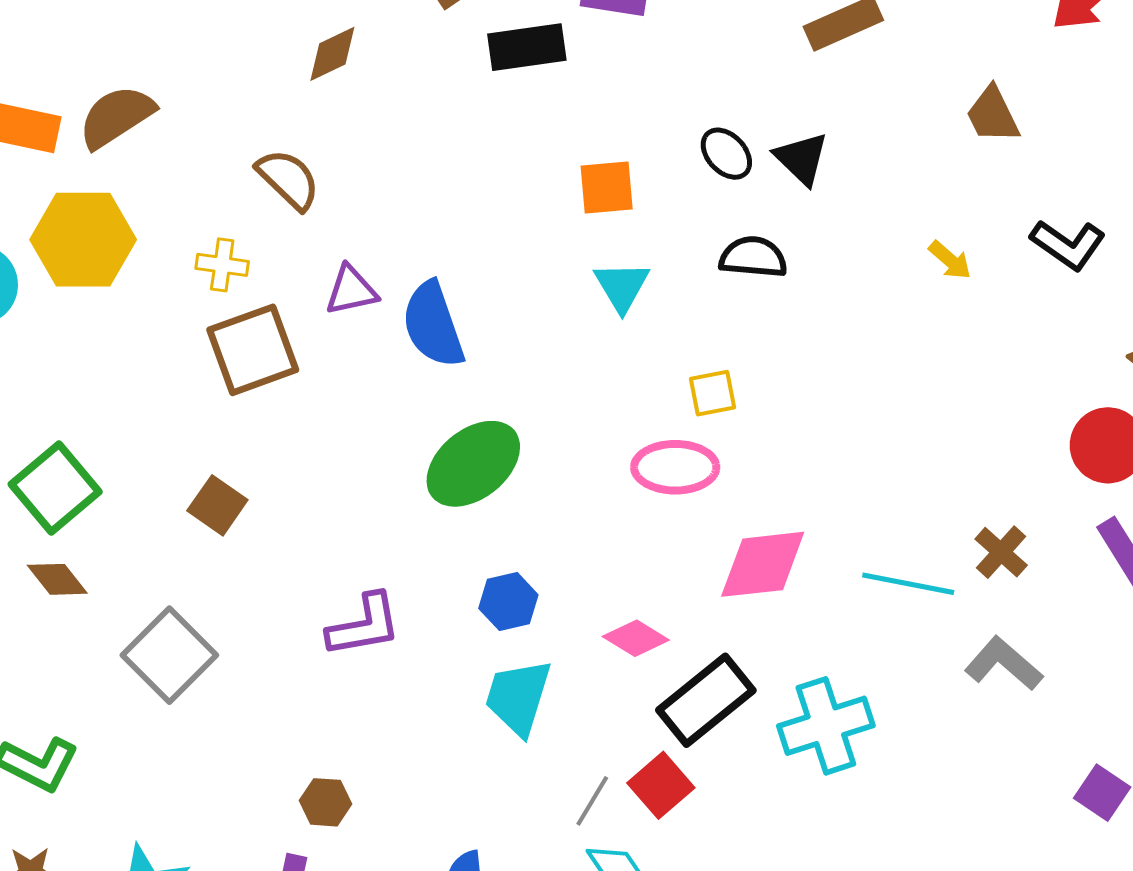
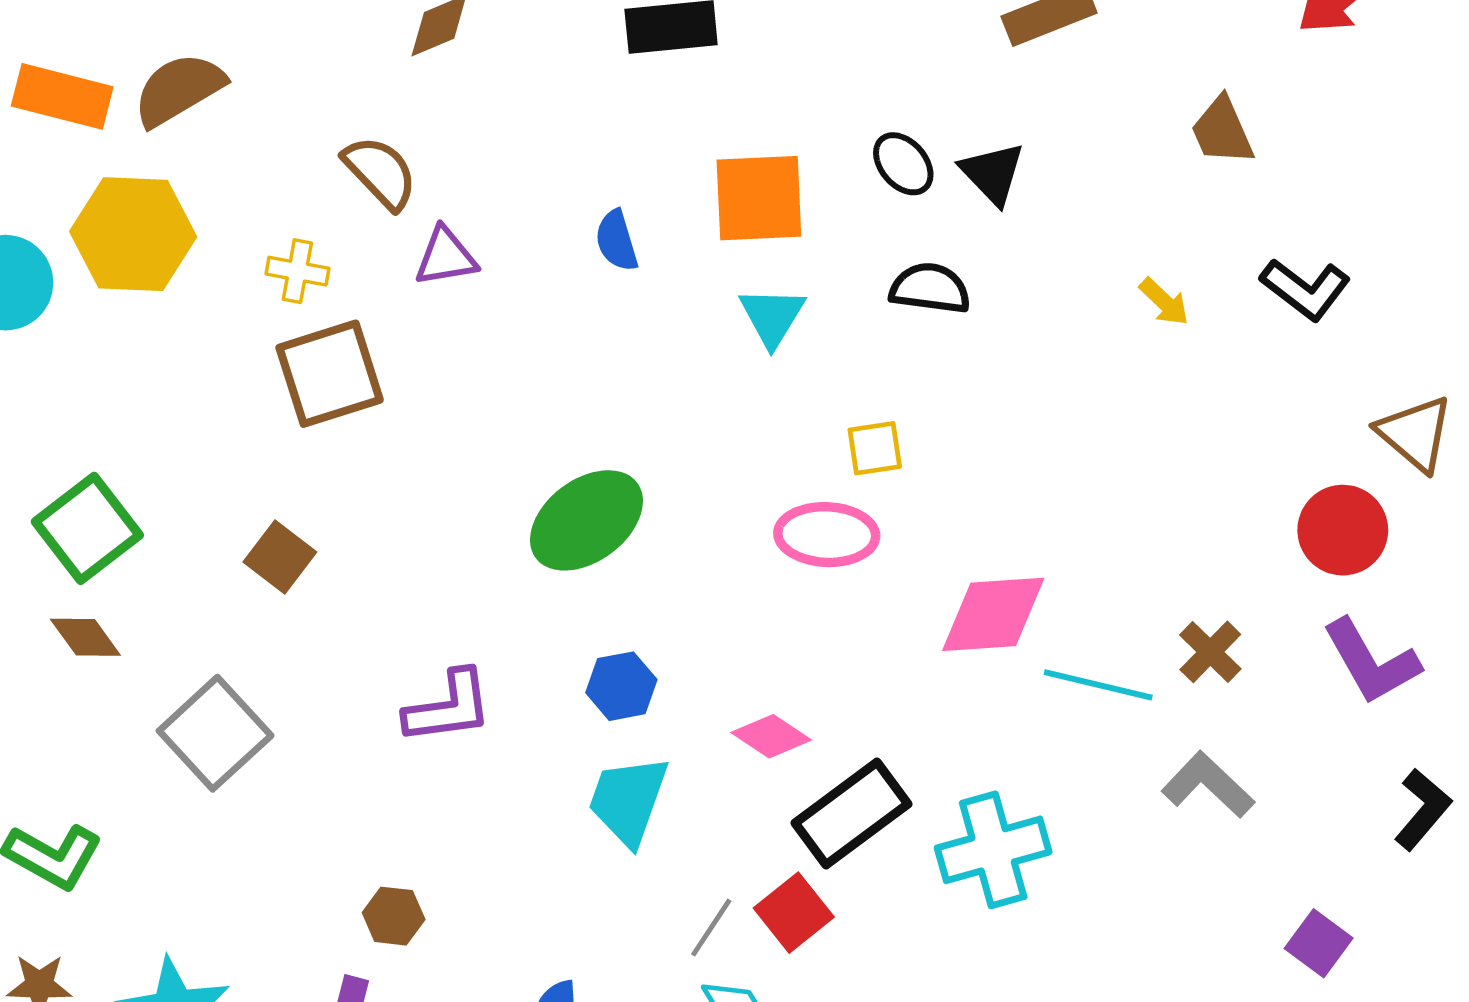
orange square: (607, 187) -> (759, 198), size x1.4
purple triangle: (351, 290) -> (446, 257), moved
blue semicircle: (433, 325) -> (617, 241), moved, size x0.6
pink diamond: (763, 564) -> (993, 614), moved

